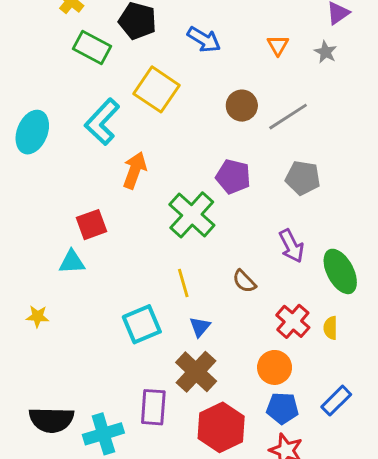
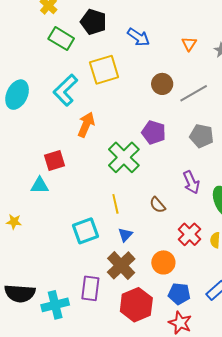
yellow square: (156, 89) -> (104, 70), turned 36
orange circle: (275, 367) -> (163, 262), moved

